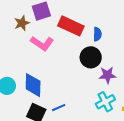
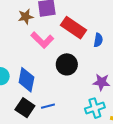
black circle: (91, 57) -> (67, 64), moved

